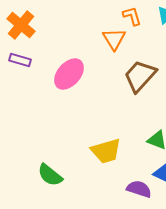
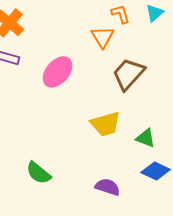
yellow trapezoid: (106, 151) -> (106, 124), moved
purple semicircle: (139, 189) -> (108, 187), moved

